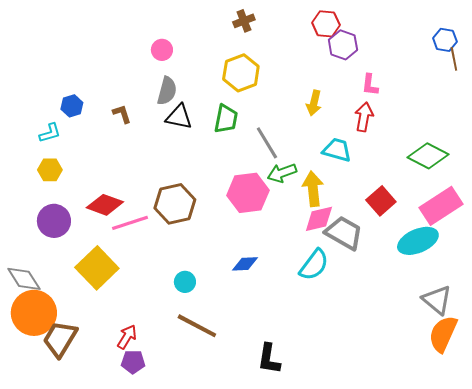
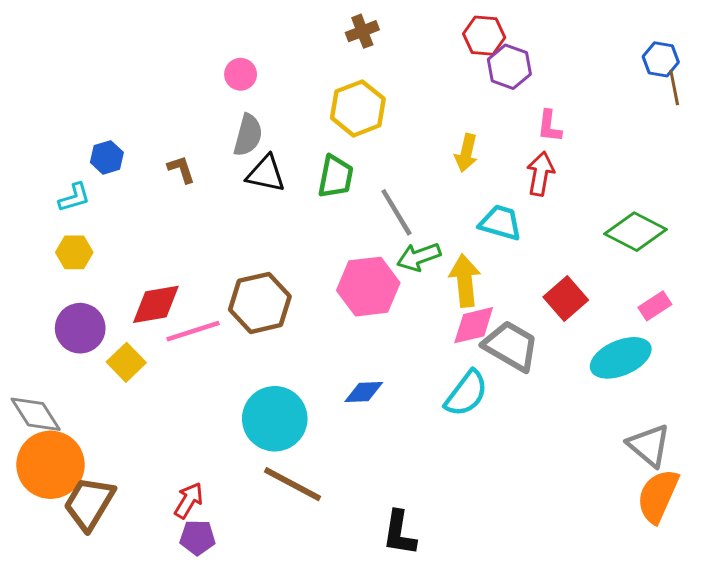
red diamond: (105, 205) -> (156, 304), turned -30
pink rectangle: (441, 206) -> (655, 306), size x0.5
yellow square: (97, 268) -> (126, 362), moved, size x0.6
cyan circle: (185, 282) -> (275, 419), size x2.0

